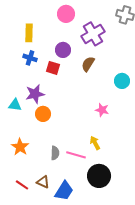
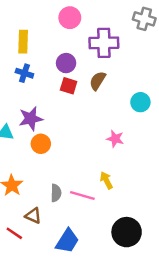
purple cross: (93, 34) -> (104, 43), turned 30
red square: (53, 68) -> (69, 86), moved
black circle: (99, 176) -> (127, 232), moved
brown triangle: (43, 182) -> (33, 216), moved

